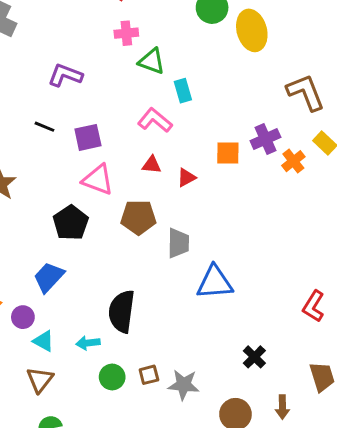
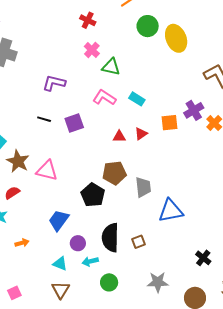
pink cross: (126, 33) -> (92, 50), turned -35
cyan rectangle: (183, 91) -> (137, 99), moved, turned -35
pink L-shape: (155, 120) -> (104, 98), moved
red triangle: (186, 178) -> (141, 134), moved
pink triangle: (98, 180) -> (47, 170), moved
black pentagon: (71, 223) -> (93, 195), moved
purple circle: (23, 317) -> (78, 243), moved
brown square: (149, 375) -> (139, 242), moved

